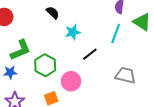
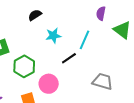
black semicircle: (53, 13) -> (35, 15), turned -80
cyan line: (116, 33) -> (85, 40), moved

